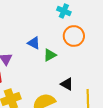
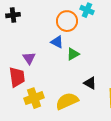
orange circle: (74, 36) -> (67, 21), moved

